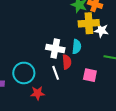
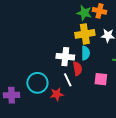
yellow cross: (89, 23) -> (85, 34), moved
red star: (38, 93) -> (57, 94), moved

